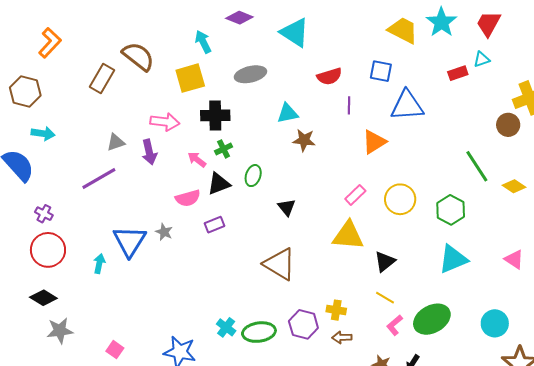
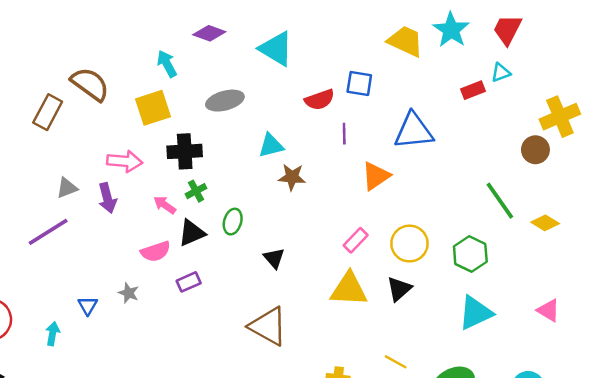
blue square: (381, 71) -> (359, 84), moved
blue triangle: (130, 241) -> (88, 305), size x0.5
black triangle: (385, 262) -> (399, 289), moved

